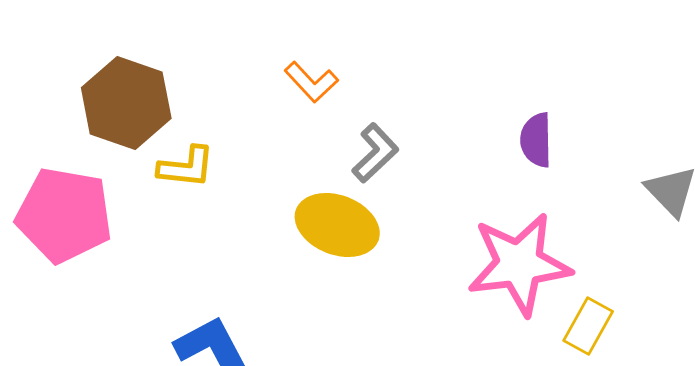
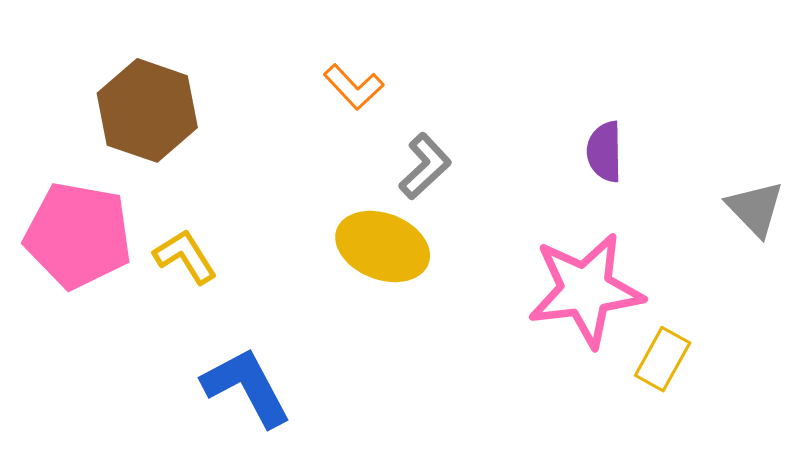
yellow L-shape: (186, 167) -> (185, 257), moved, turned -128

